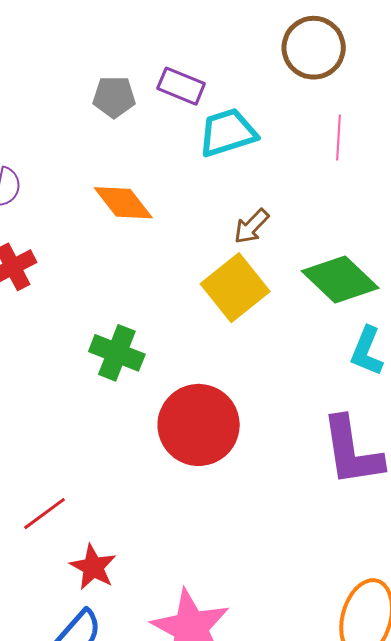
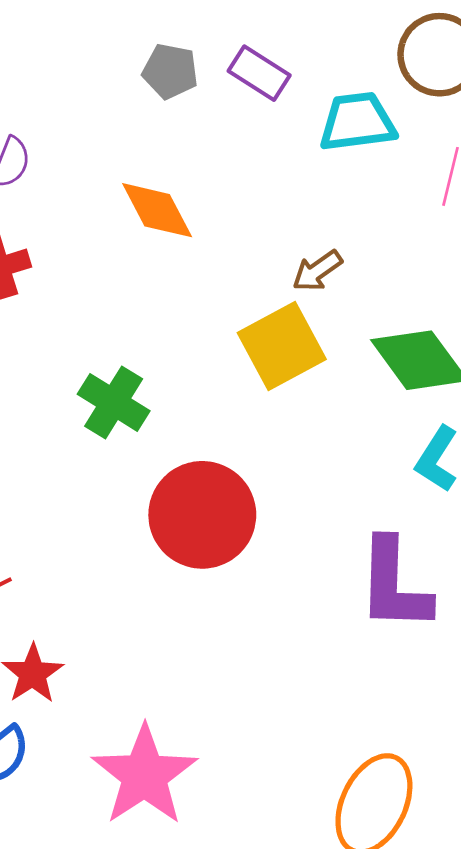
cyan trapezoid: (228, 133) -> (357, 122), moved

